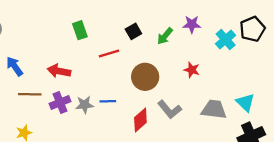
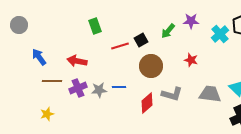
black square: (133, 31) -> (141, 40), moved
gray L-shape: (170, 109) -> (172, 94), turned -35

